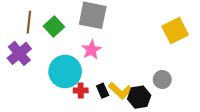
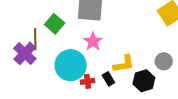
brown line: (29, 22) -> (35, 39), moved
yellow L-shape: (120, 91) -> (124, 64), moved, turned -45

